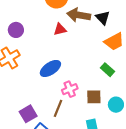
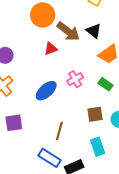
brown arrow: (79, 15) -> (68, 31), turned -145
pink cross: (70, 89) -> (75, 79), moved
purple square: (28, 114) -> (14, 123), moved, turned 30

